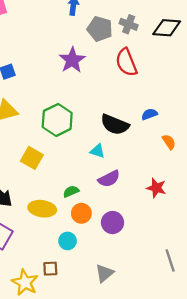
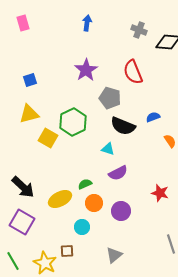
gray cross: (129, 24) -> (139, 30), moved
gray pentagon: (100, 29) -> (110, 98), moved
yellow square: (32, 158) -> (48, 138), moved
red star: (156, 188) -> (160, 193), moved
yellow ellipse: (42, 209) -> (60, 199), turned -35

